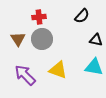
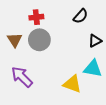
black triangle: (96, 40) -> (95, 41), turned -40
yellow triangle: (58, 70) -> (72, 84), moved

